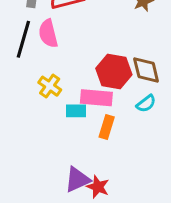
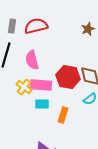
pink semicircle: (48, 33) -> (32, 60), moved
pink rectangle: (96, 98) -> (41, 85), moved

